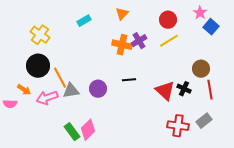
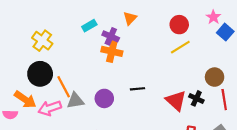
purple cross: (139, 41) -> (111, 36), moved, turned -35
orange cross: (122, 45) -> (112, 51), moved
orange arrow: (24, 90) -> (25, 100), size x1.5

